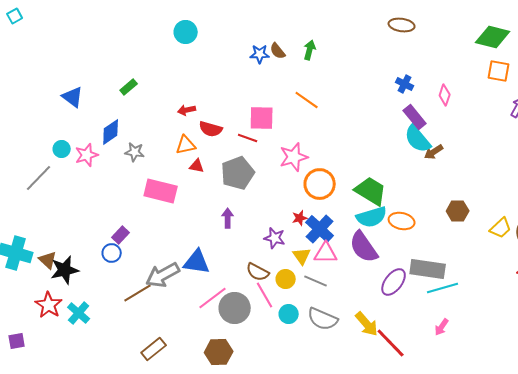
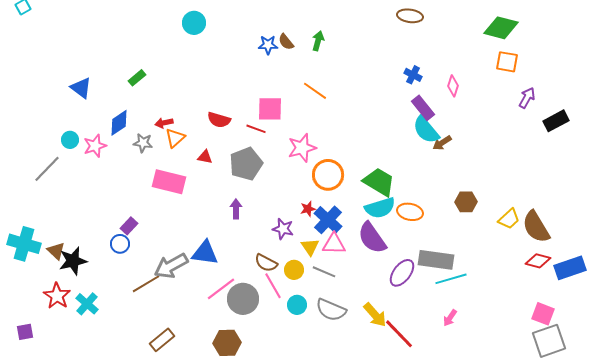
red arrow: (187, 110) -> (164, 123), moved
orange triangle: (186, 145) -> (175, 138), moved, turned -30

